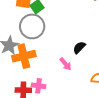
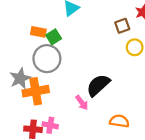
black semicircle: (79, 48) -> (98, 85), size x1.6

